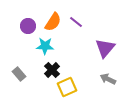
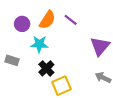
gray rectangle: (19, 74) -> (12, 60), moved, turned -32

